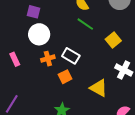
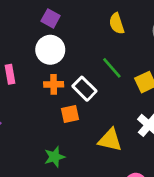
green line: (85, 24) -> (112, 68), moved
yellow triangle: (99, 88) -> (110, 140), turned -30

